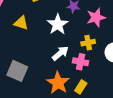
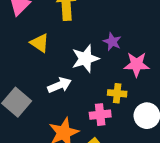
white arrow: (60, 53) -> (60, 85), moved
pink cross: (81, 62) -> (100, 115), turned -35

